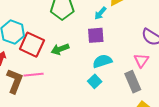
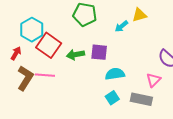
purple square: (96, 35) -> (99, 52), moved
cyan square: (95, 81) -> (112, 98), moved
gray rectangle: (133, 82) -> (141, 99), turned -65

